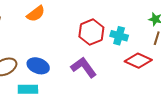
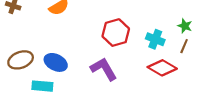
cyan cross: (119, 36) -> (155, 39), moved

